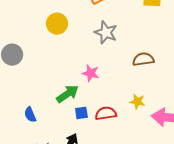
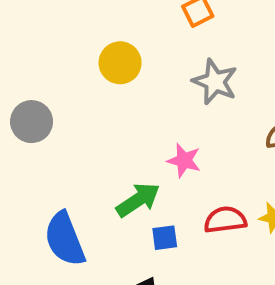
red semicircle: (106, 113) -> (225, 220), moved
blue semicircle: (30, 115) -> (65, 239), size x1.8

